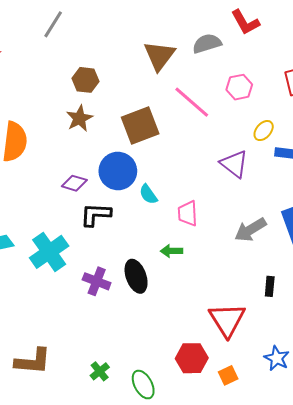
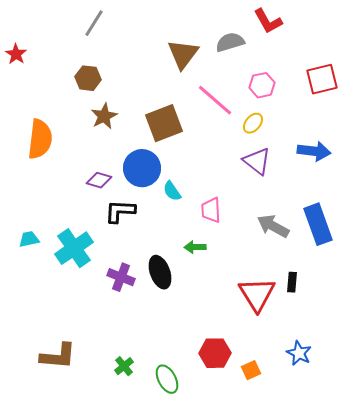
gray line: (53, 24) -> (94, 23), moved
brown hexagon: (85, 80) -> (88, 78), moved
yellow ellipse: (264, 131) -> (253, 123), moved
gray arrow: (250, 230) -> (273, 226), turned 60
red triangle: (227, 320) -> (257, 294), moved

